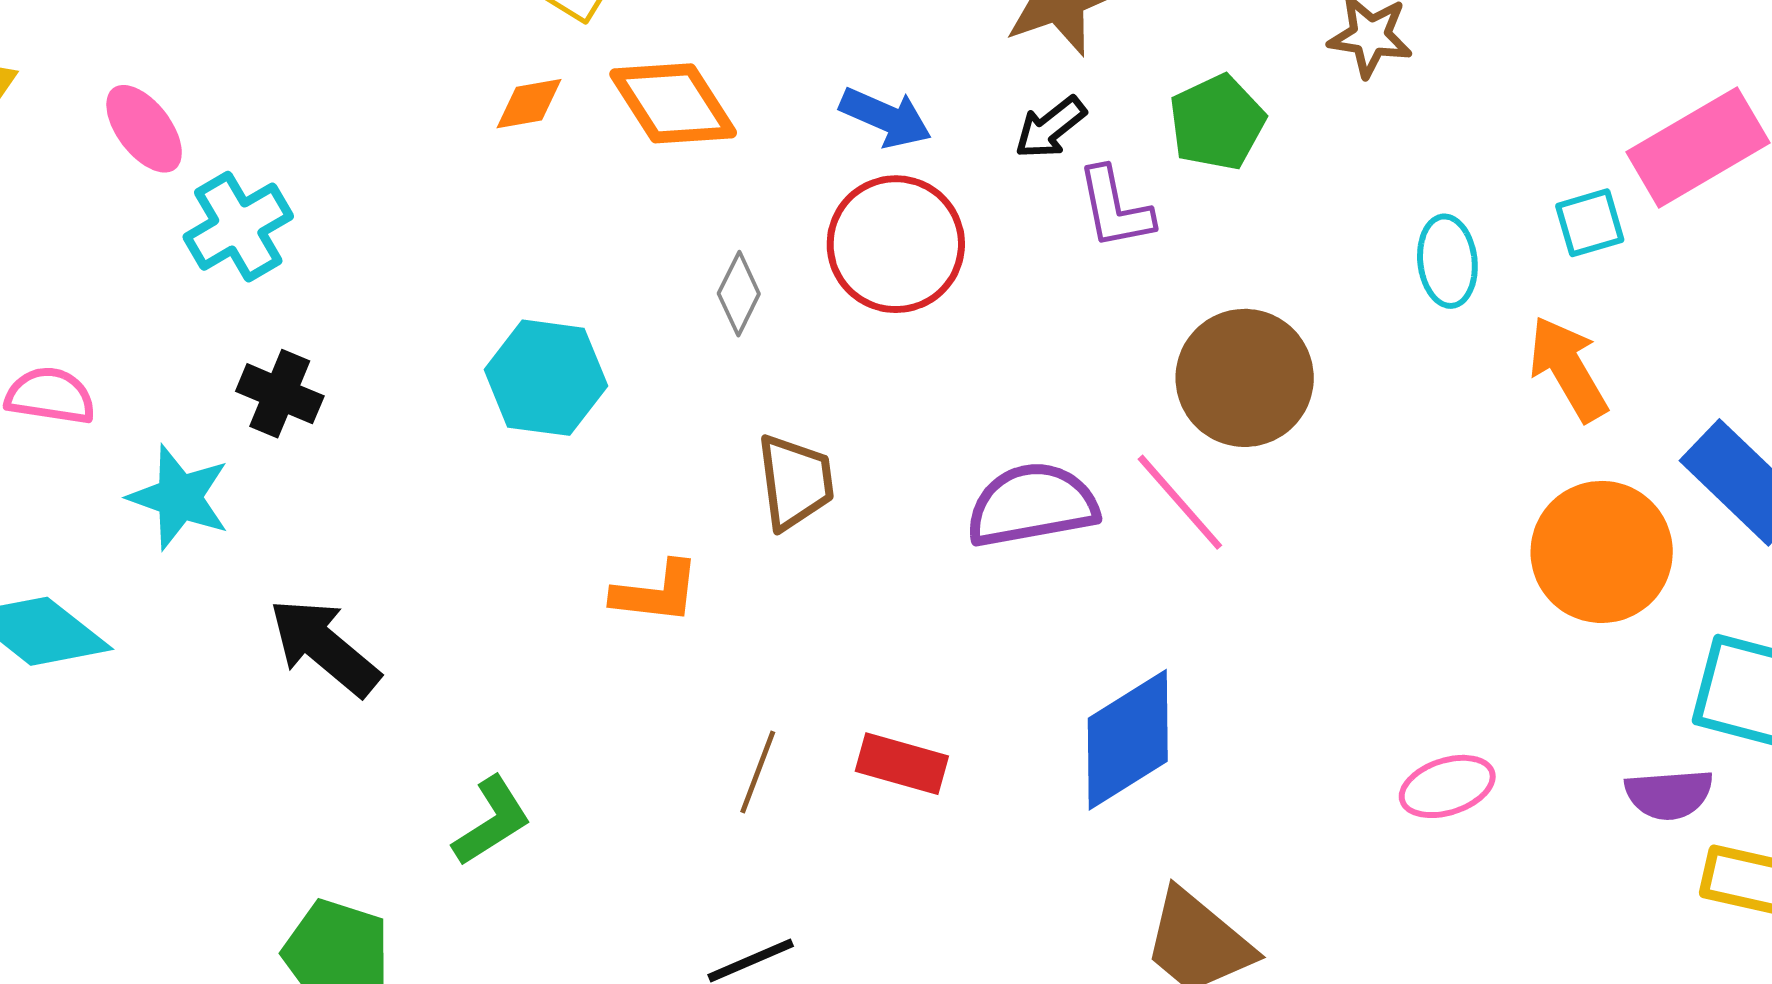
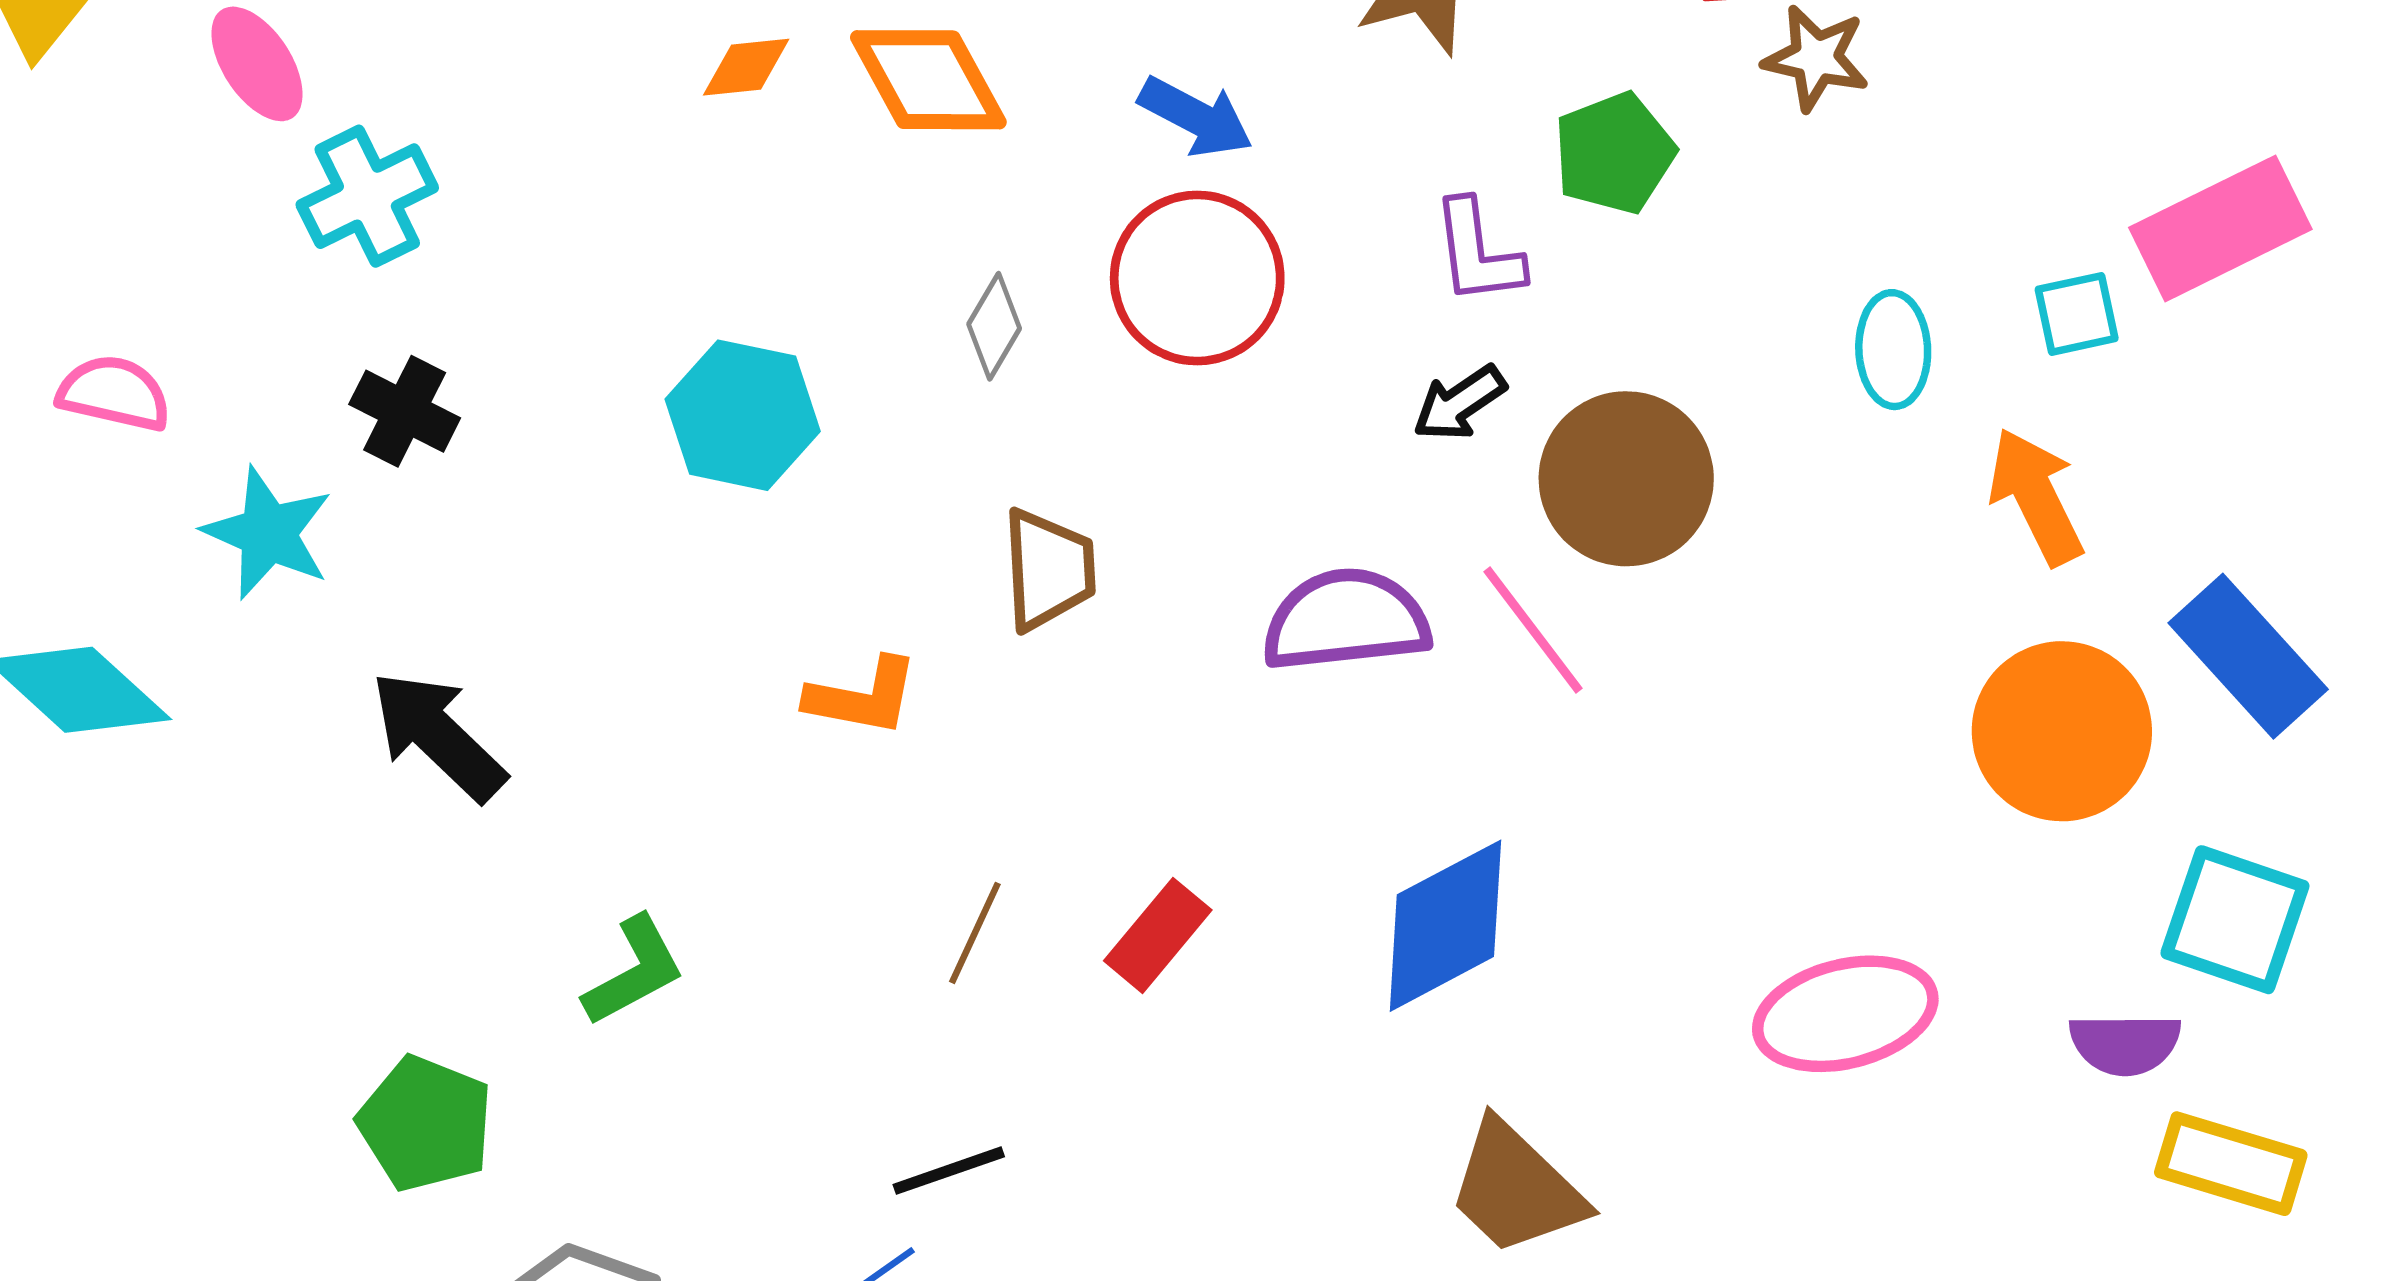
black arrow: (1050, 128) -> (1459, 403), moved
red rectangle: (902, 764) -> (1158, 935), turned -70
pink ellipse: (1447, 786) -> (1845, 1014), size x1.5

